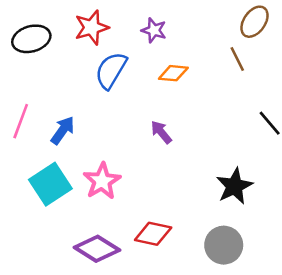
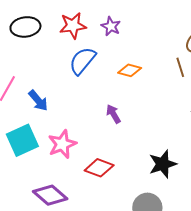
purple star: (154, 30) -> (111, 26), moved
blue arrow: (63, 130) -> (38, 101), turned 95
red diamond: (153, 234) -> (99, 168), moved

